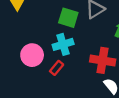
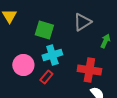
green square: (68, 18) -> (44, 30), moved

